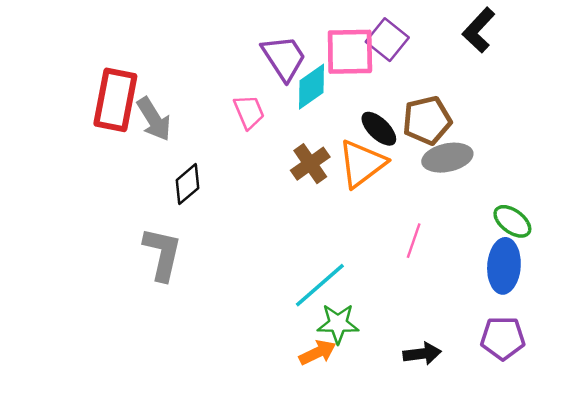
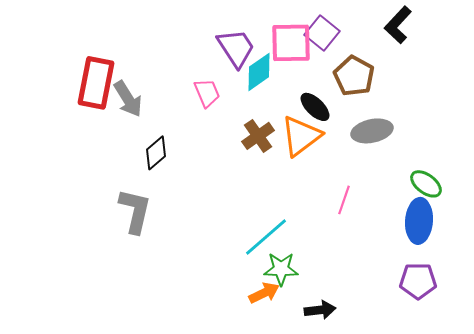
brown pentagon: (427, 120) -> (354, 76), moved, turned -30
black arrow: (422, 354) -> (320, 310), moved

